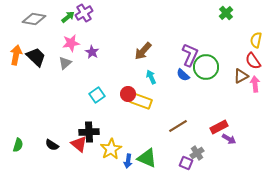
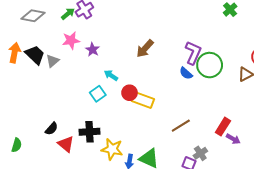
gray triangle: (65, 63) -> (53, 61), moved
cyan arrow: (151, 77) -> (111, 75), moved, turned -32
red rectangle: (219, 127) -> (223, 127), turned -30
red triangle: (79, 144) -> (66, 144), moved
black semicircle: (52, 145) -> (51, 129), moved, turned -80
yellow star: (111, 149) -> (112, 149), turned -30

